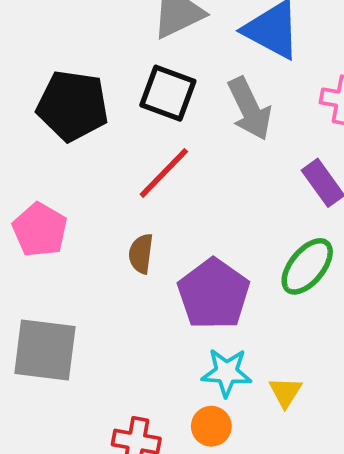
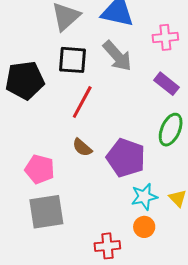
pink pentagon: (40, 230) -> (40, 169), moved
brown semicircle: (141, 254) -> (82, 147), turned -40

